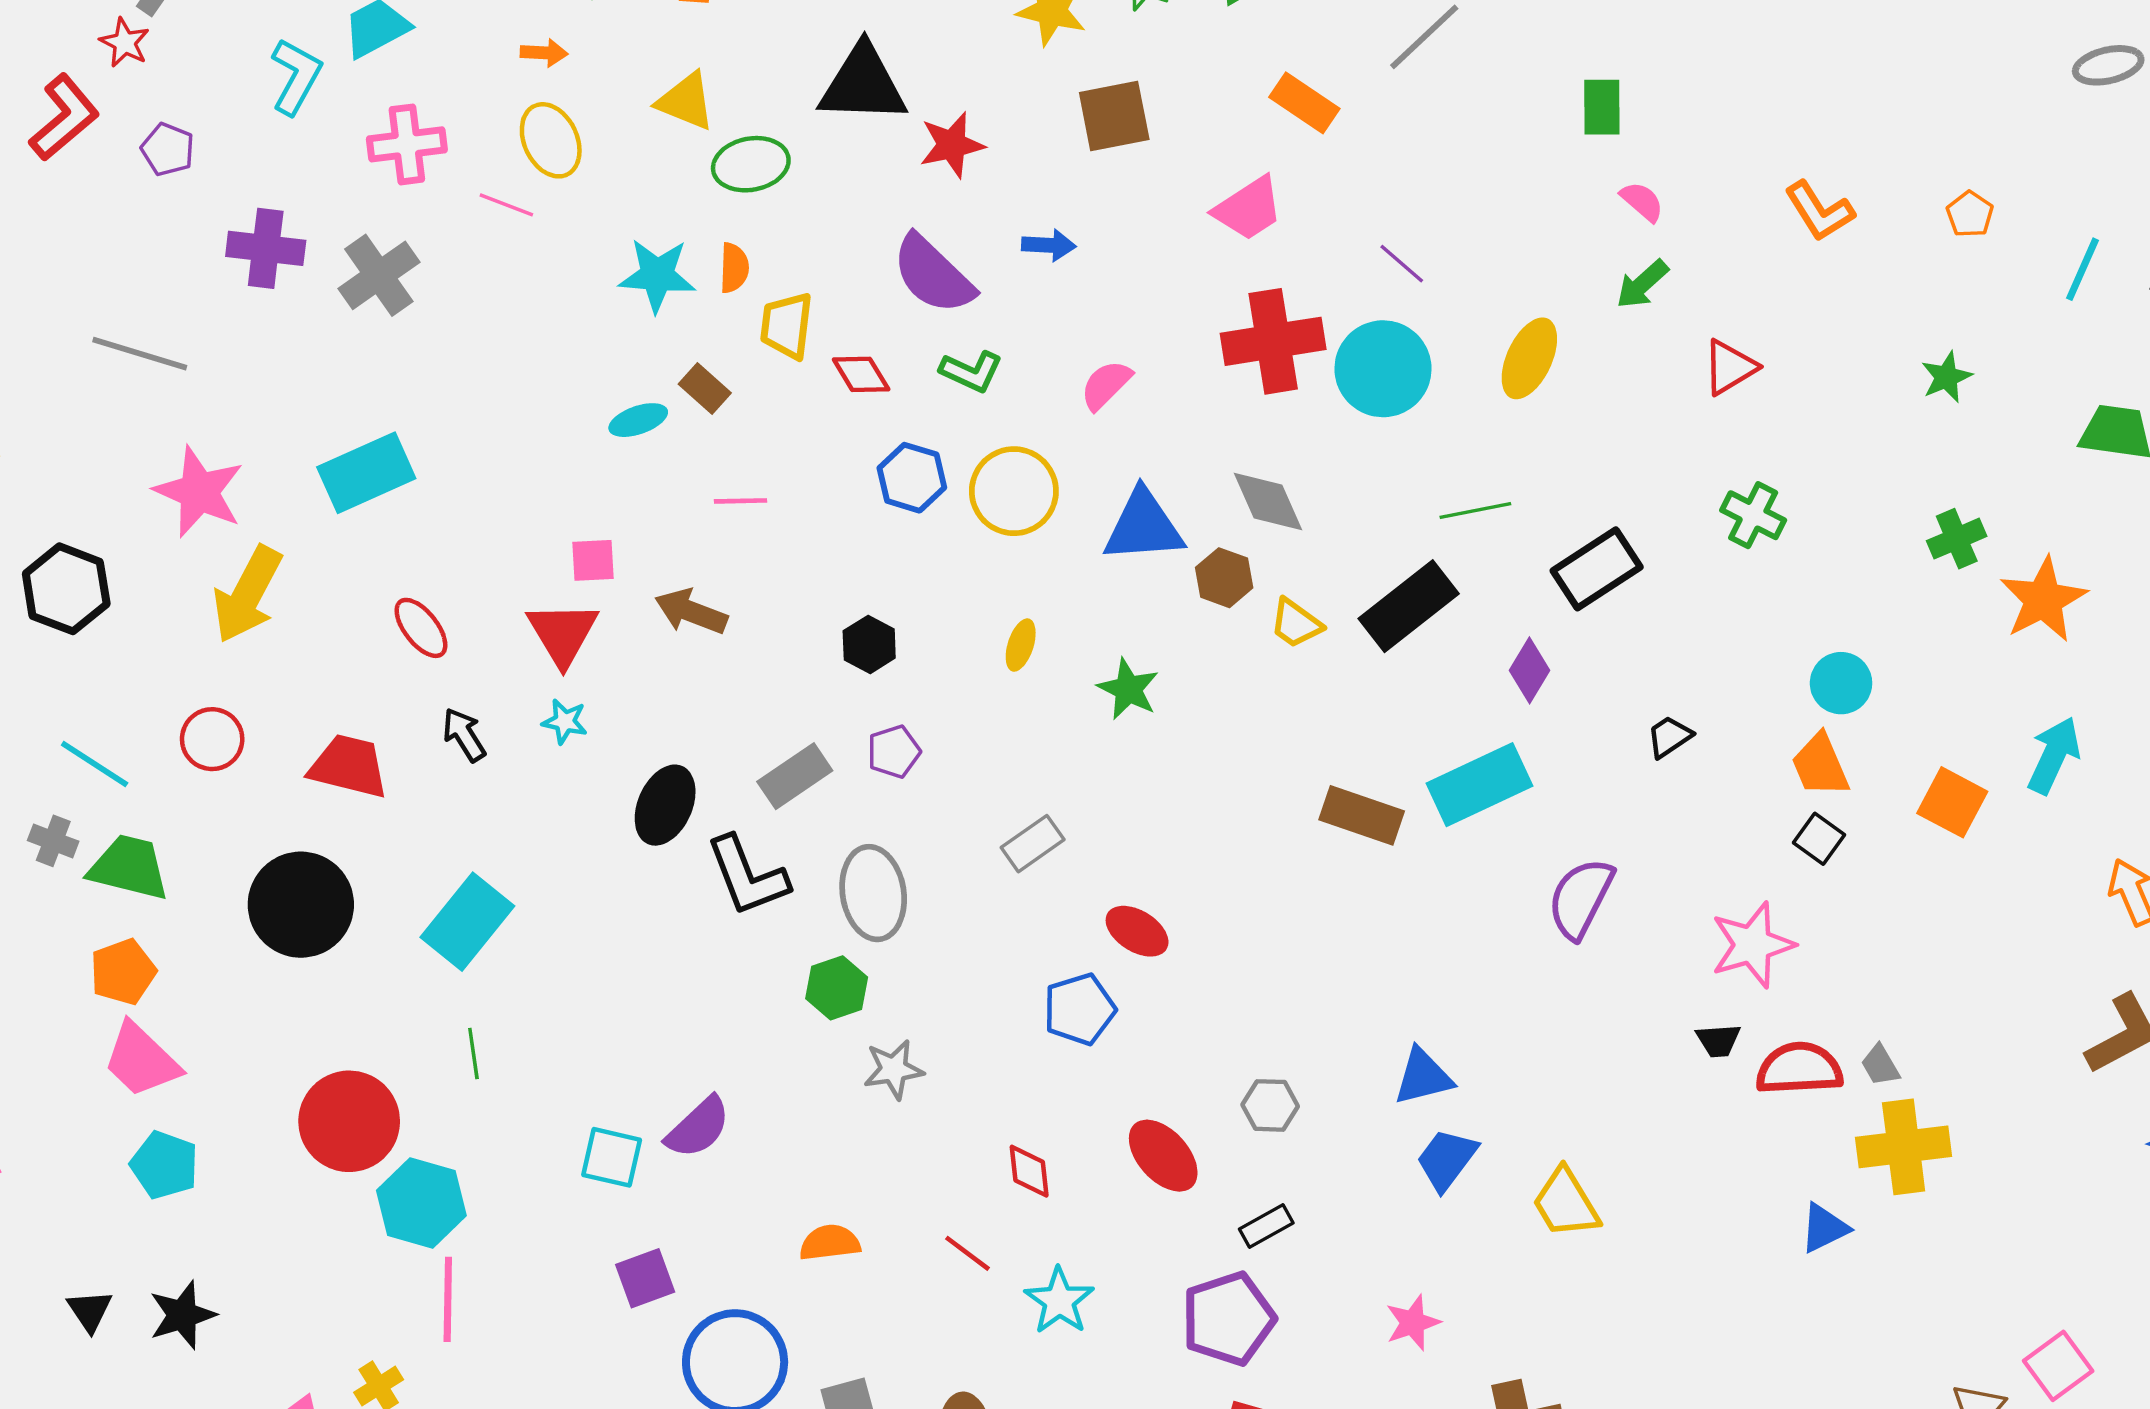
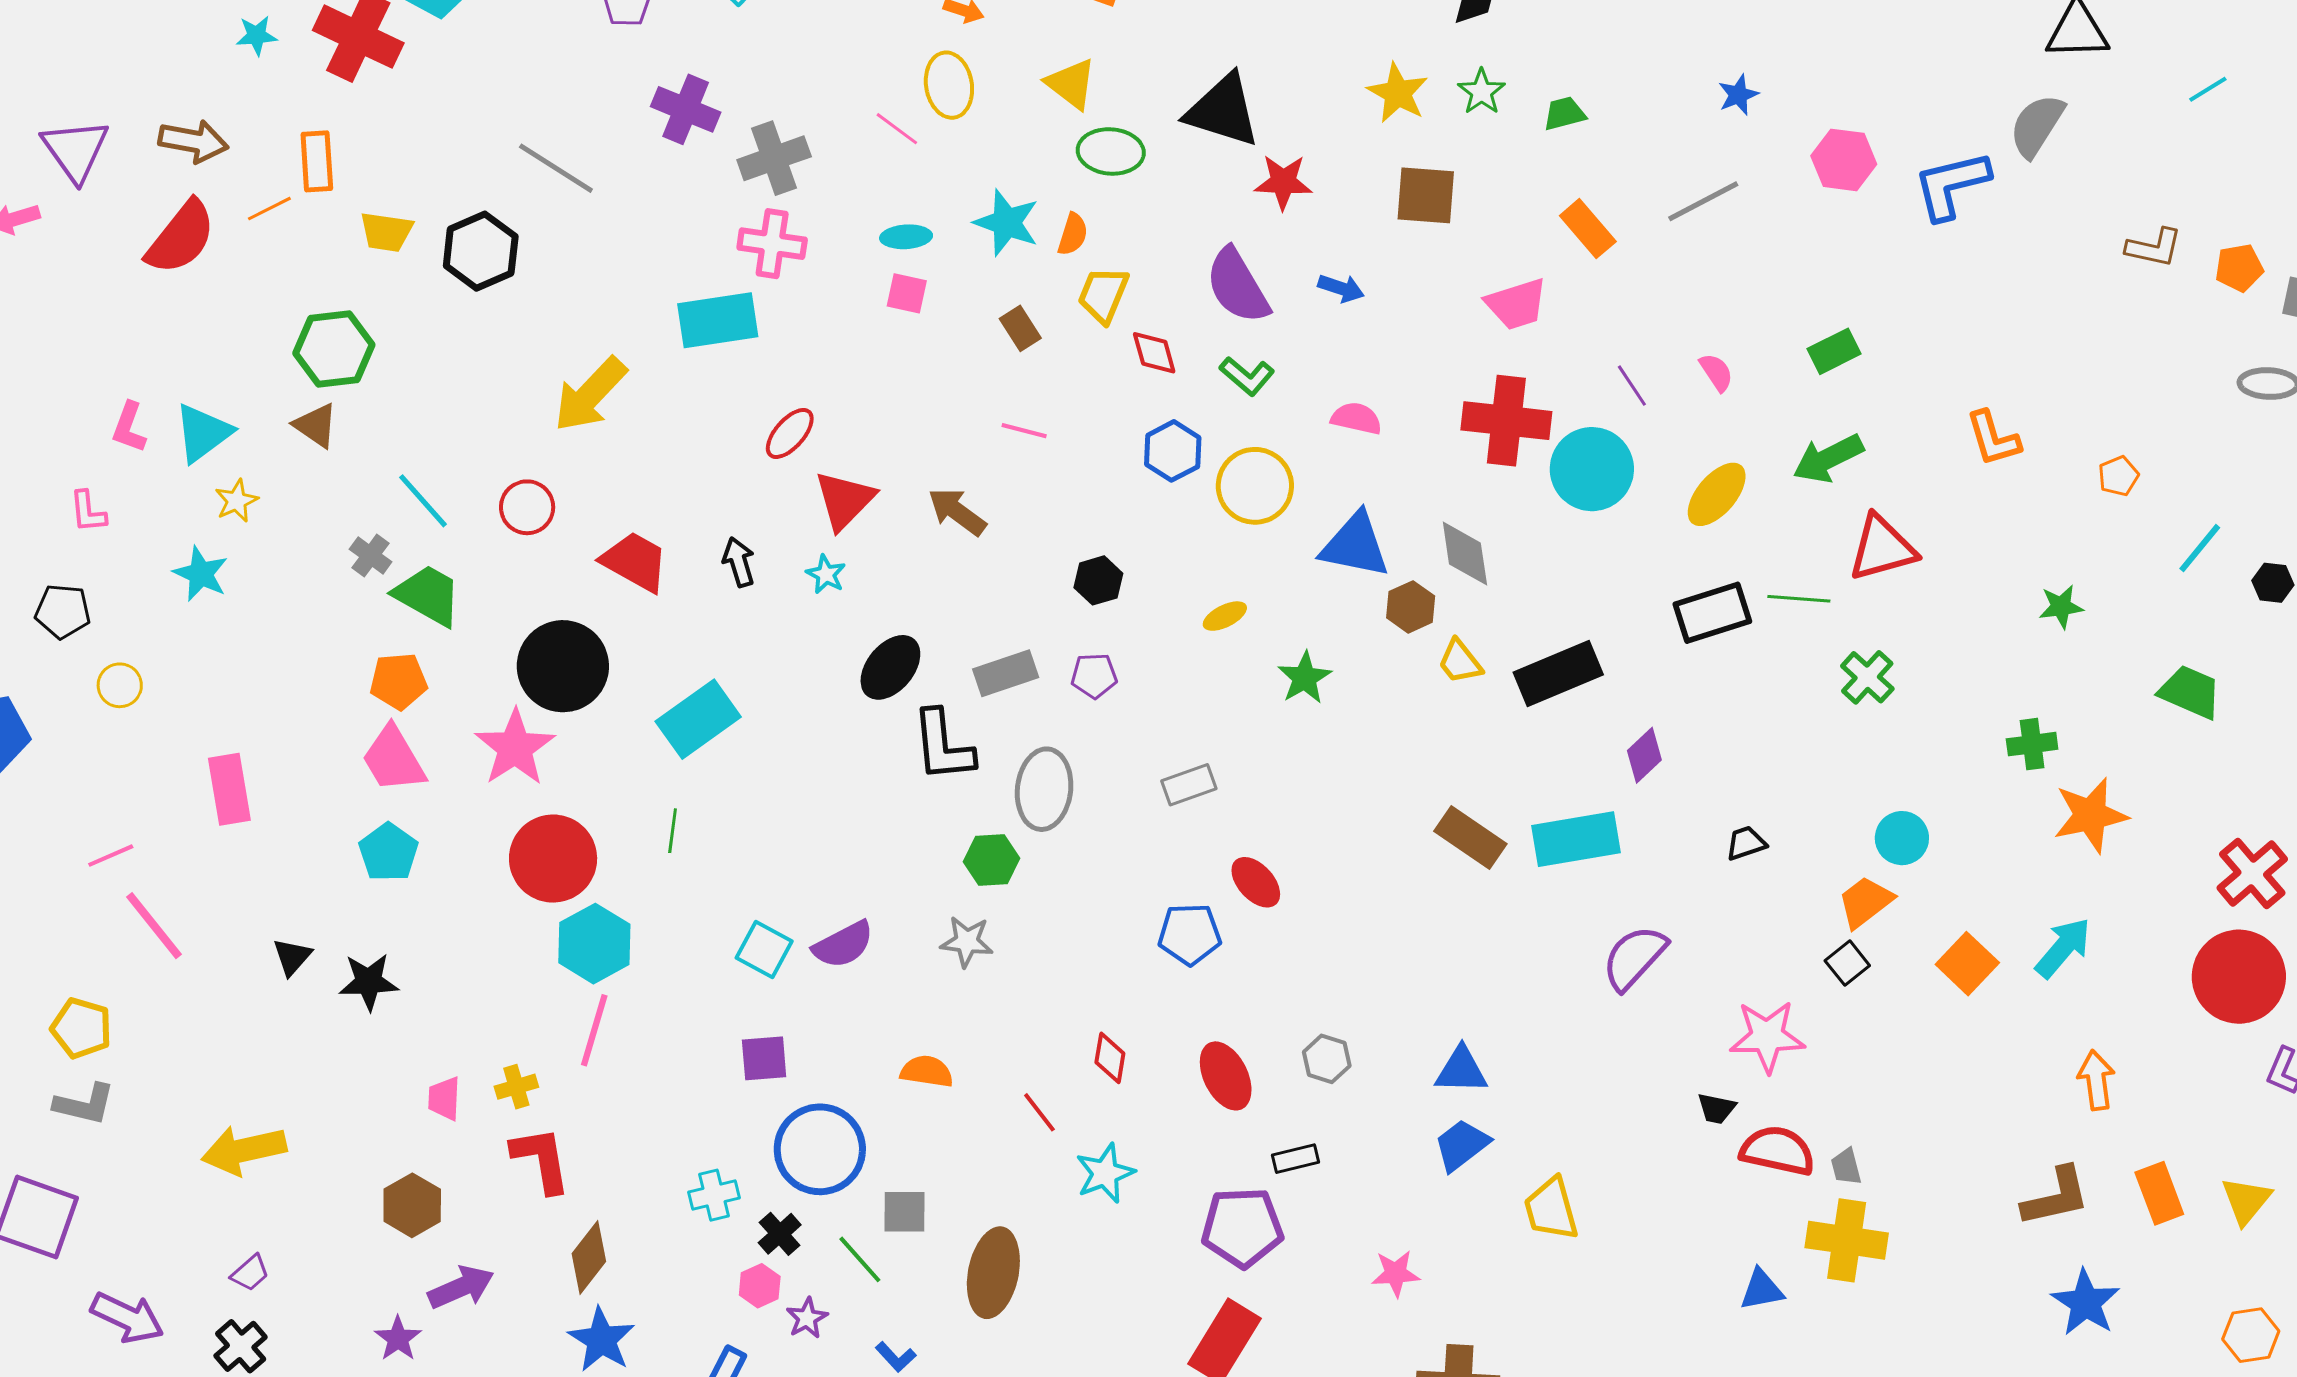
green rectangle: (1602, 107) -> (1834, 351), moved, turned 48
pink cross: (407, 144) -> (772, 244), moved
pink semicircle: (1642, 201) -> (1716, 372), moved
green arrow: (1642, 284) -> (1828, 458), size x1.4
red triangle: (1730, 367) -> (1882, 548), size x1.4
pink semicircle: (1106, 385) -> (1356, 418), turned 42
cyan ellipse: (638, 420) -> (906, 237), moved
pink star: (199, 492) -> (515, 748), moved
green line: (1475, 510) -> (1799, 599), moved
pink square: (593, 560) -> (907, 293), moved
black rectangle: (1597, 569) -> (1712, 613), moved
black hexagon: (66, 589) -> (481, 251), moved
red ellipse: (421, 628) -> (790, 433), moved, turned 64
yellow ellipse: (1021, 645) -> (1225, 616), turned 30
orange trapezoid: (1820, 765) -> (1865, 902), turned 60
gray star: (894, 1069) -> (967, 942), moved

